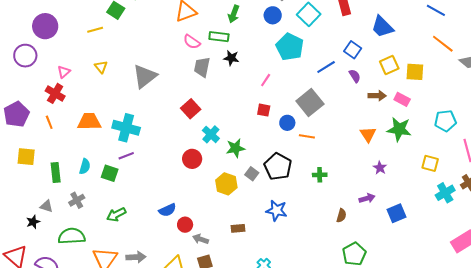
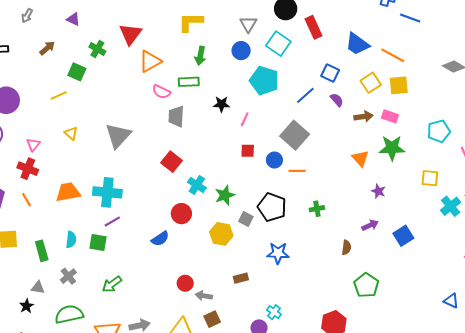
orange line: (443, 44) -> (393, 55), moved
black star: (231, 58) -> (221, 104), moved
blue semicircle: (167, 210) -> (160, 239), moved

